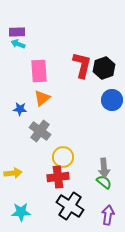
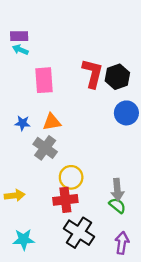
orange triangle: (42, 98) -> (52, 122), moved, turned 30

